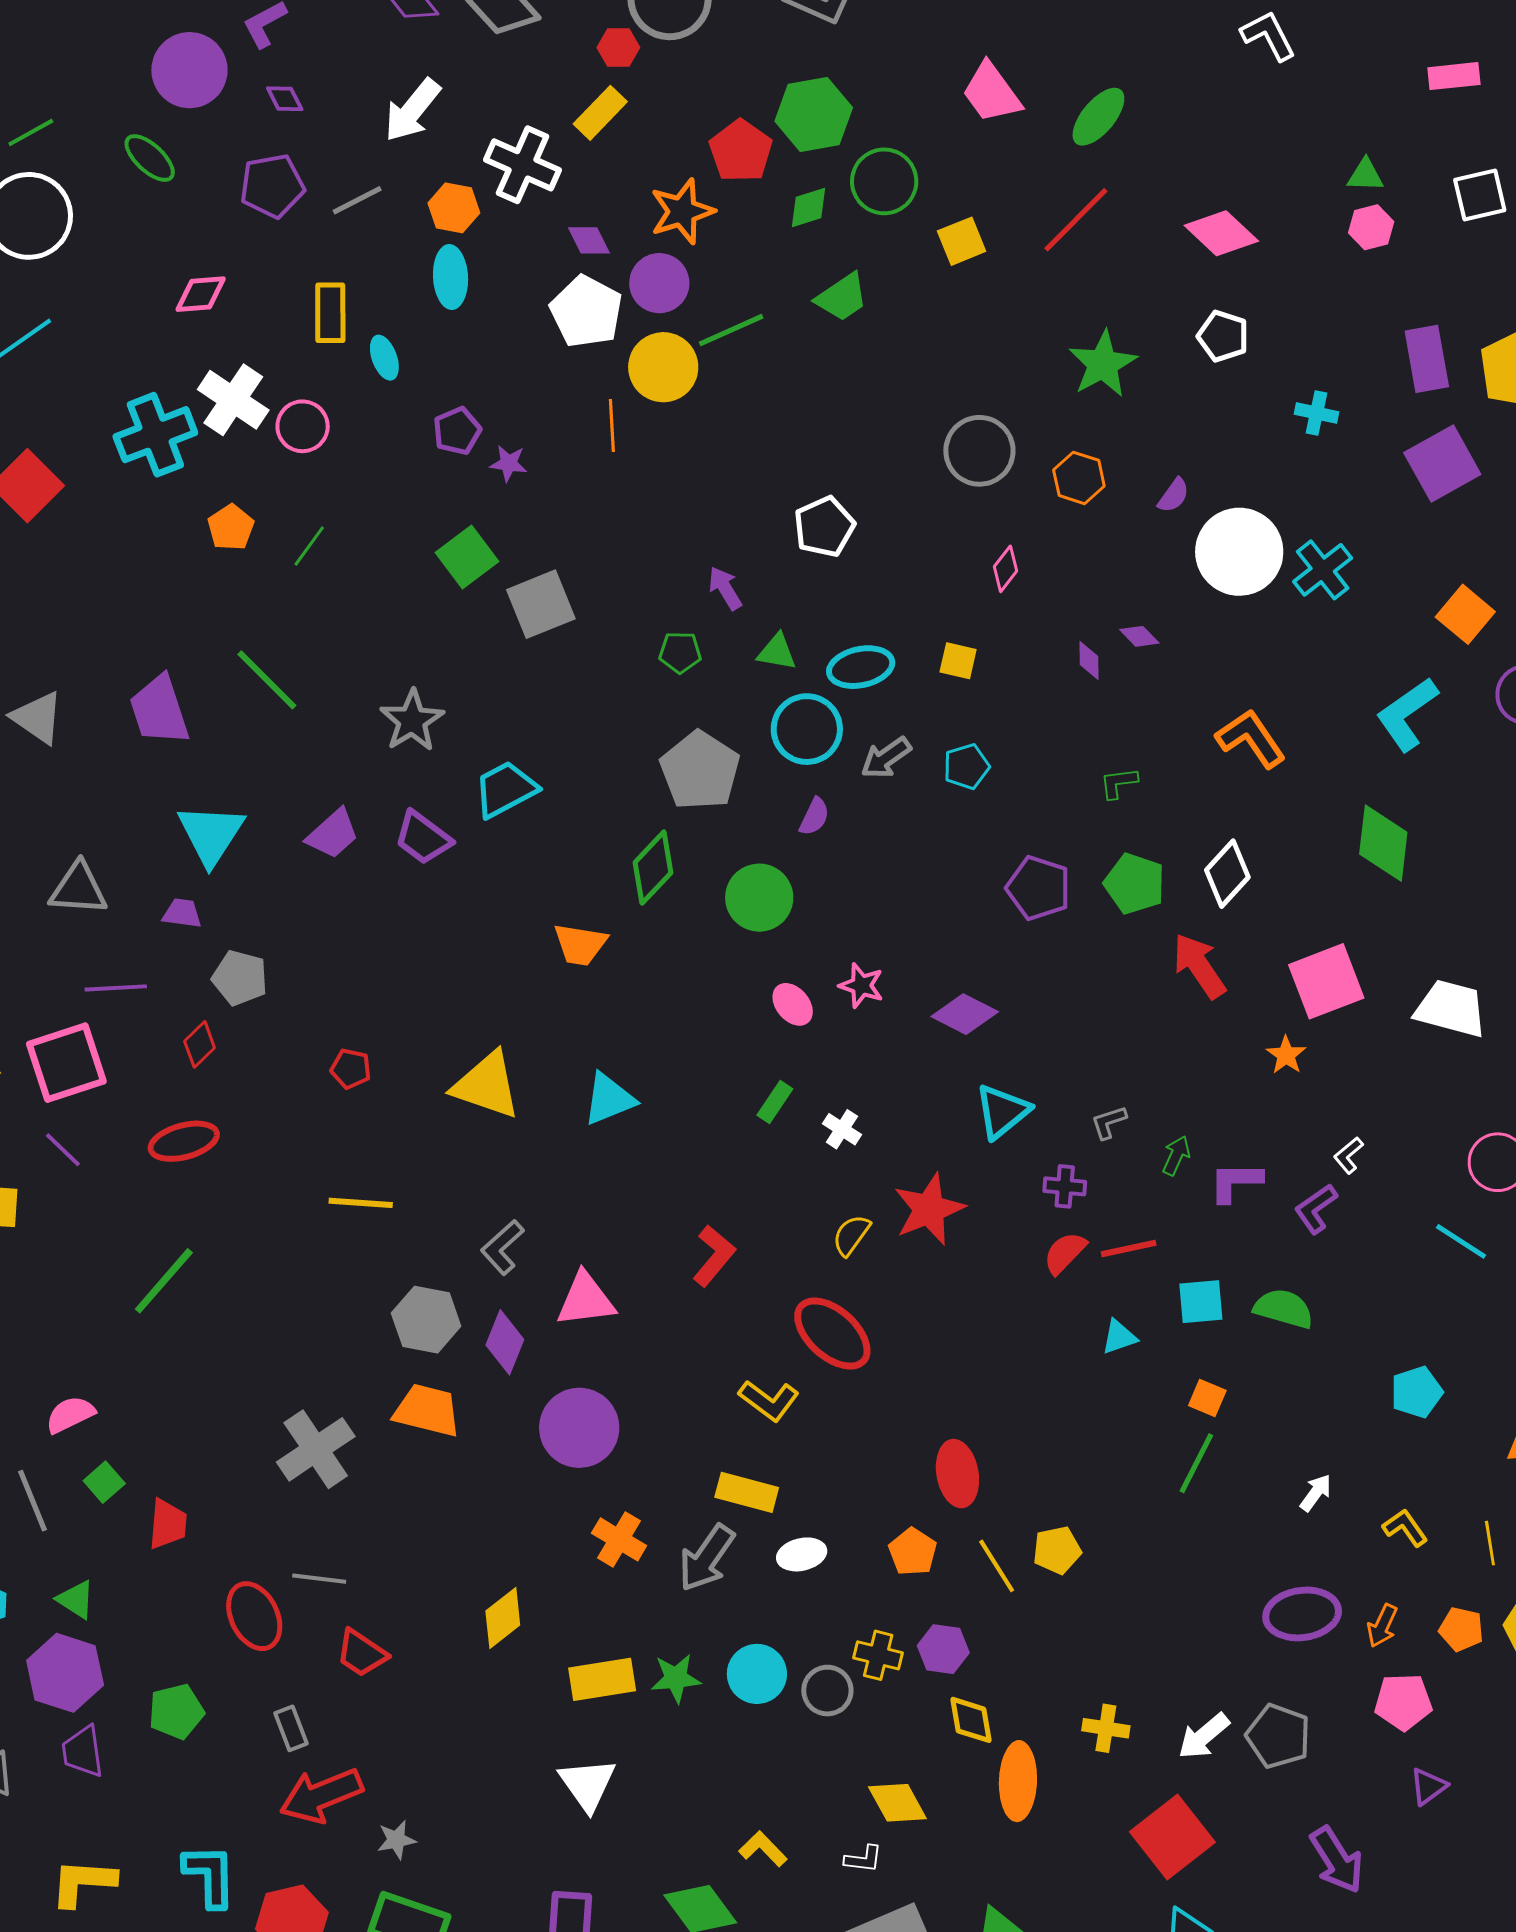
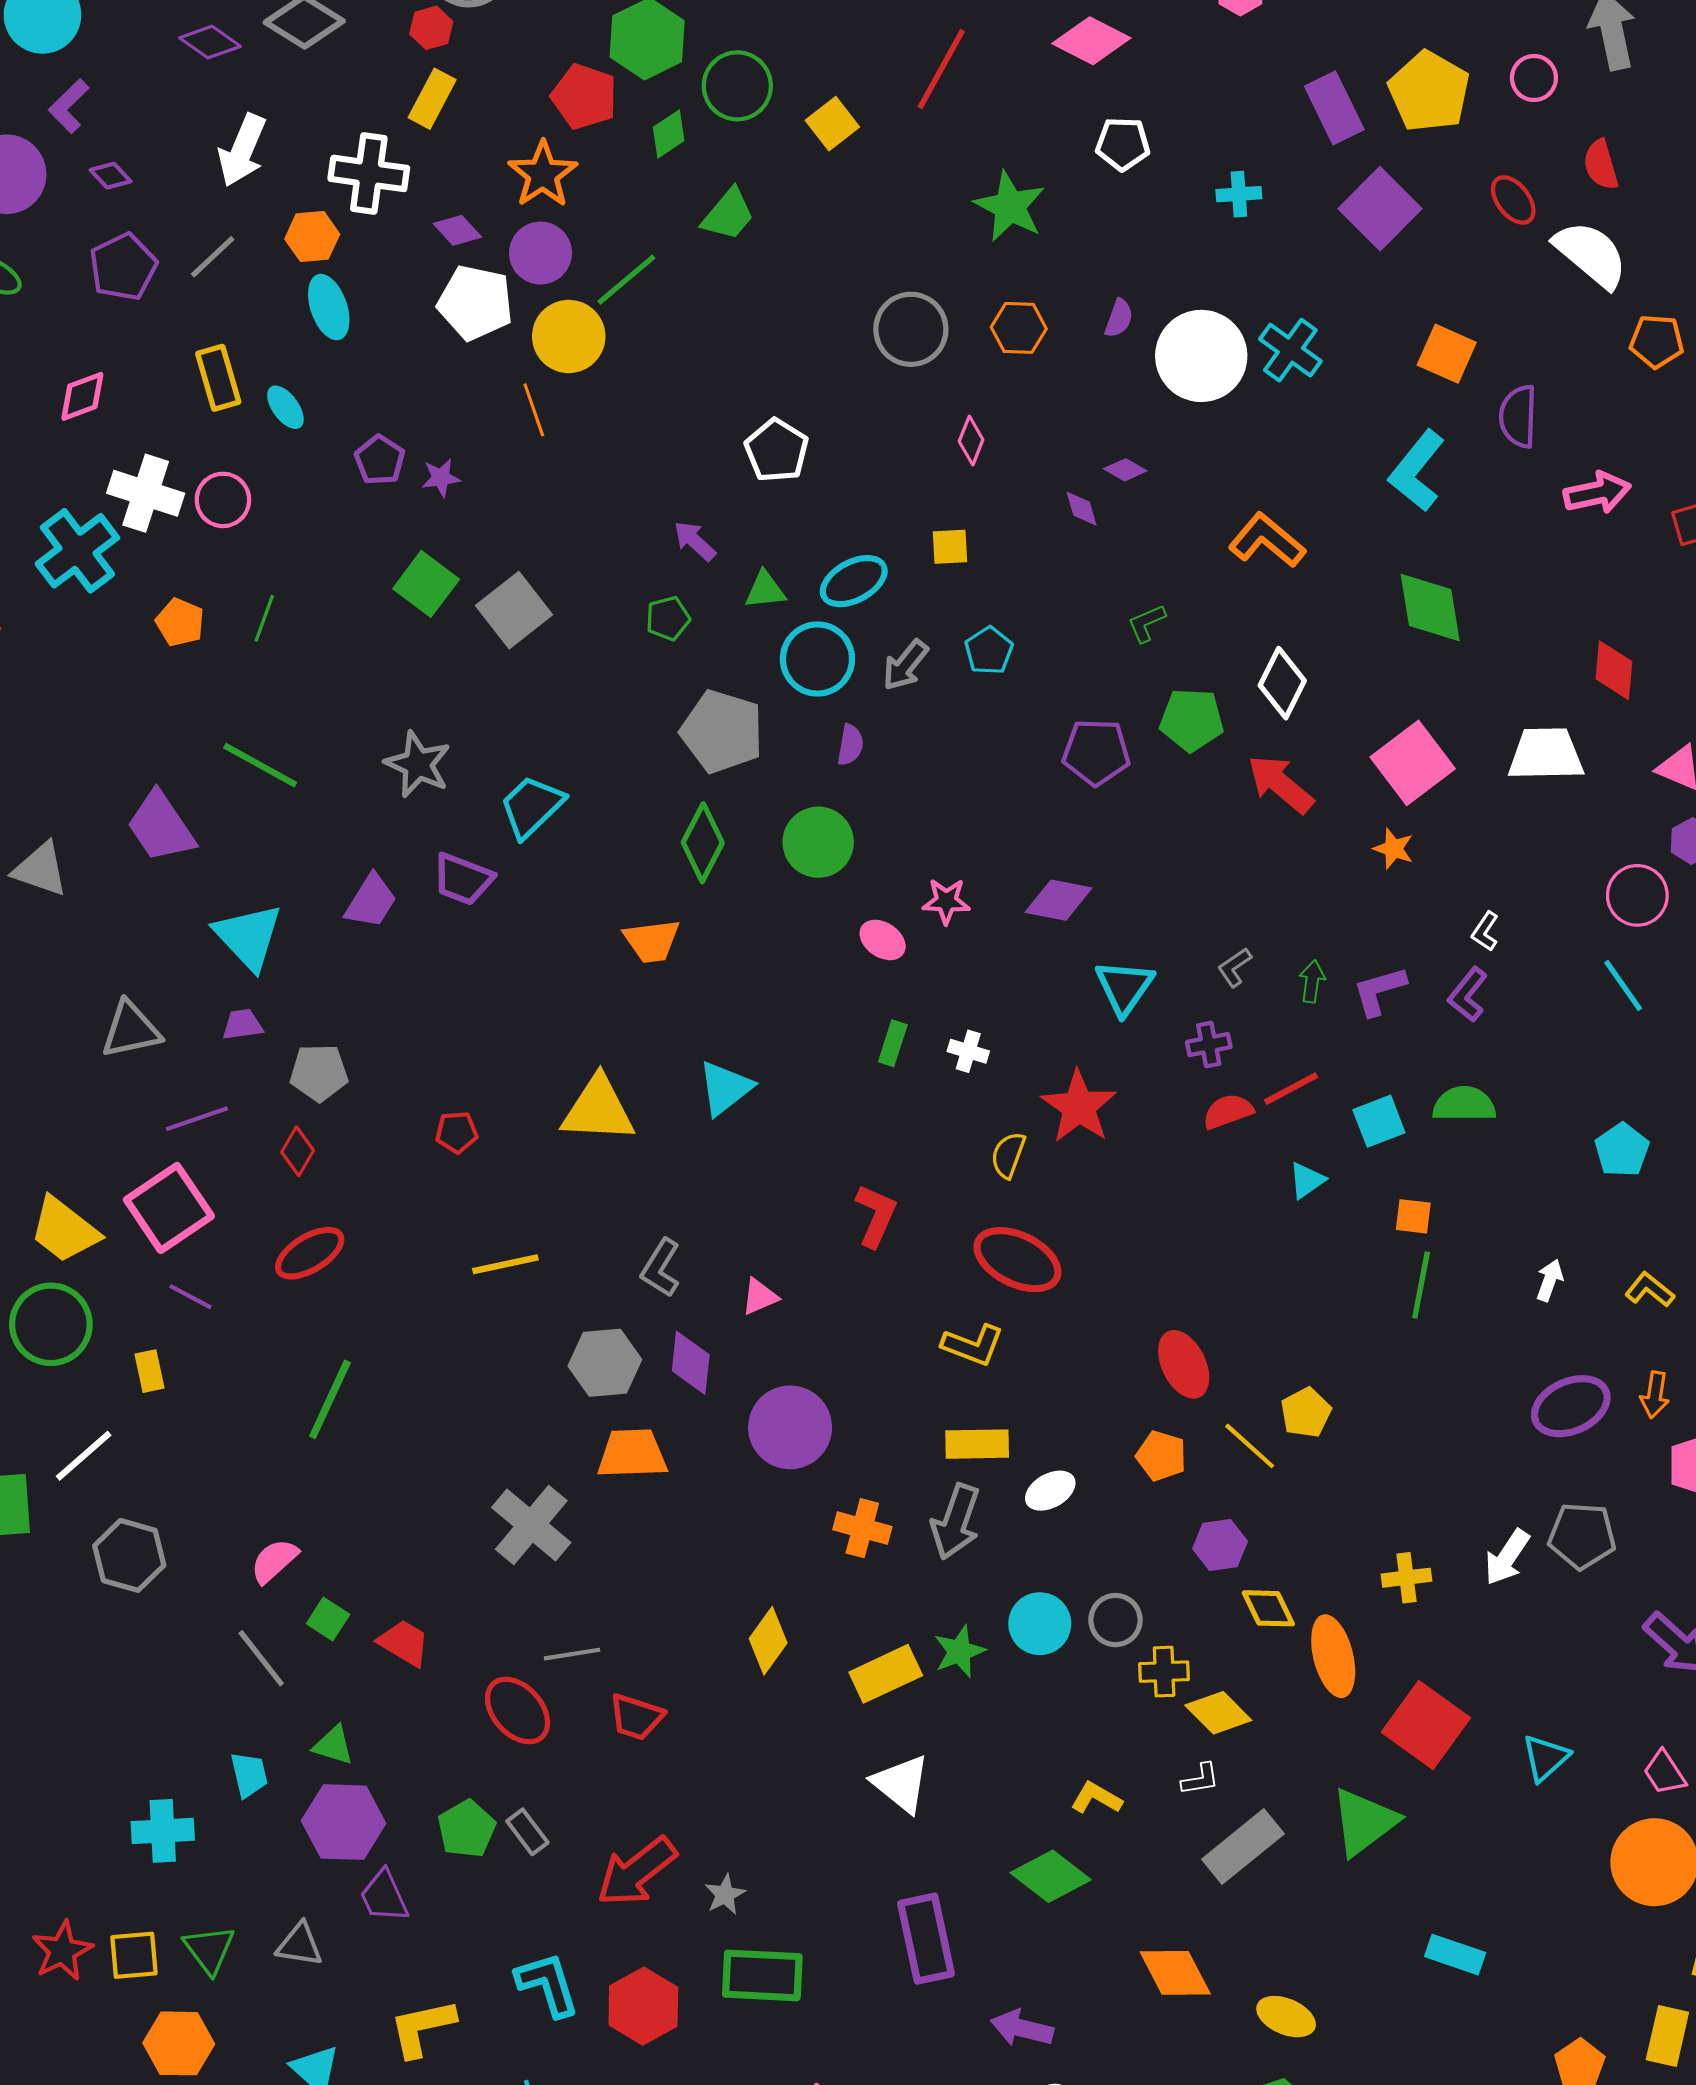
cyan line: (1461, 1241) -> (1623, 986), turned 38
red semicircle: (1065, 1253) -> (1228, 1111), turned 42
pink triangle: (586, 1300) -> (760, 1297), size x0.6
red trapezoid: (168, 1524) -> (404, 1643), turned -48
yellow cross: (878, 1655) -> (1164, 1672), moved
gray rectangle: (291, 1728) -> (527, 1832), moved
red square: (1172, 1837) -> (1426, 1725), moved

